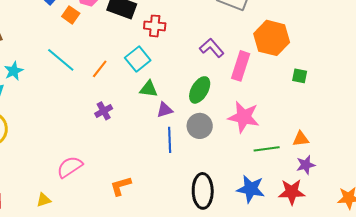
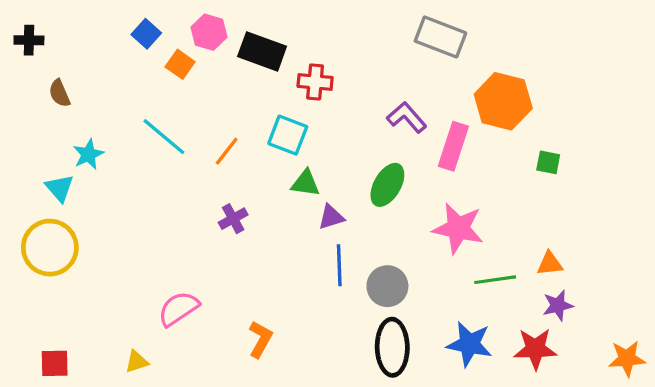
cyan square: (138, 59) -> (288, 135), turned -30
gray circle: (200, 126) -> (387, 286), moved
orange L-shape: (121, 186) -> (260, 339), turned 135

